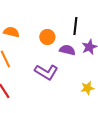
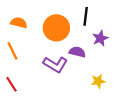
orange circle: (47, 37) -> (56, 28), size x1.6
purple semicircle: (67, 50) -> (77, 52), moved

